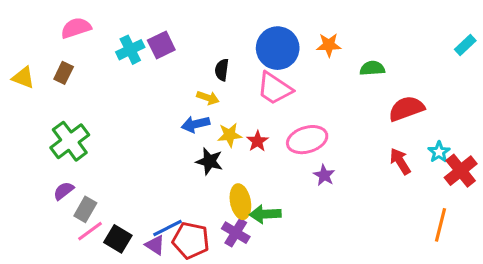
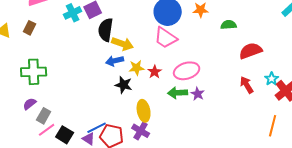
black semicircle: (222, 70) -> (106, 30), moved, size x1.6
yellow arrow: (208, 98) -> (123, 44), size x1.5
green cross: (70, 141) -> (34, 72), turned 35
green arrow: (265, 214) -> (178, 93), moved

